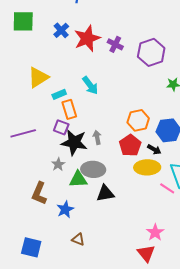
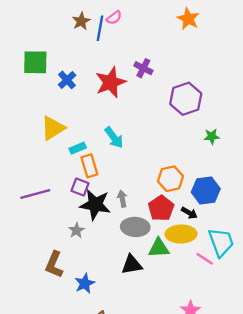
blue cross: (61, 30) -> (67, 80), moved
purple cross: (115, 44) -> (143, 68), moved
gray ellipse: (93, 169) -> (135, 227), moved
green triangle: (78, 179) -> (159, 248), moved

